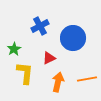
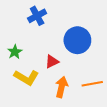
blue cross: (40, 26) -> (37, 16), moved
yellow L-shape: (25, 73) -> (26, 77), turned 115

